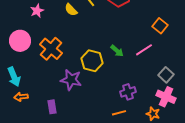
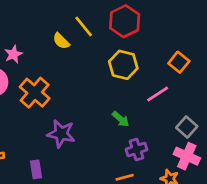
pink star: (37, 11) -> (13, 54), moved
green arrow: (117, 51) -> (121, 119), moved
yellow hexagon: (92, 61) -> (123, 65), moved

